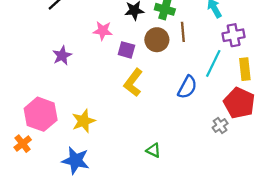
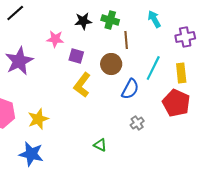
purple cross: (234, 35) -> (185, 37), moved
brown circle: (157, 40) -> (111, 64), moved
purple star: (62, 56) -> (19, 61), size x1.6
gray cross: (220, 125) -> (137, 123), moved

